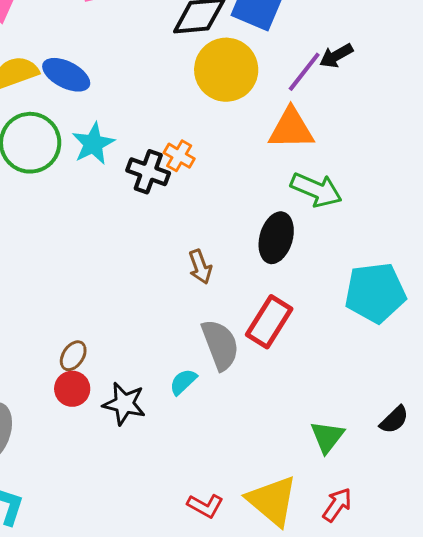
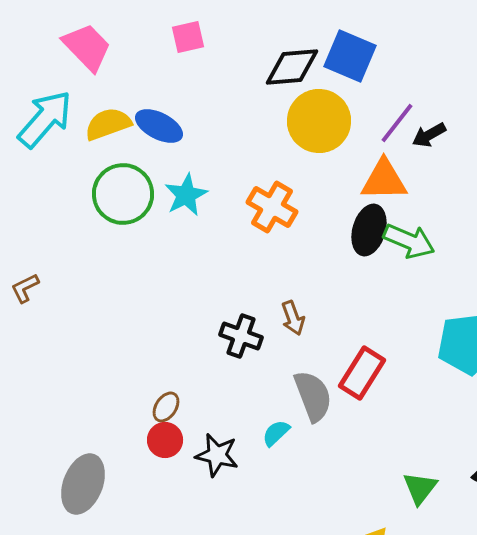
black arrow: (336, 56) -> (429, 135), moved
orange cross: (179, 156) -> (272, 207), size x1.6
black cross: (148, 172) -> (241, 336), moved
black ellipse: (276, 238) -> (369, 230), moved

